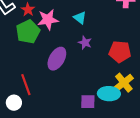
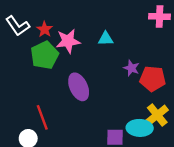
cyan triangle: (80, 18) -> (106, 39), turned -40
purple star: (85, 43) -> (131, 68), moved
purple ellipse: (57, 59) -> (79, 87), turned -55

